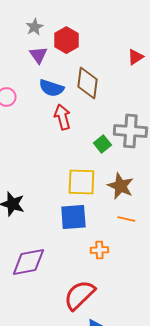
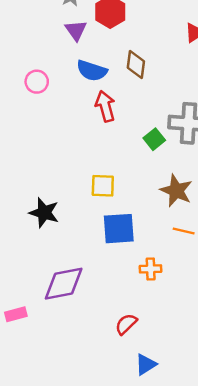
brown diamond: (87, 83) -> (136, 65), size x0.7
yellow square: (81, 182) -> (103, 186), moved, size x0.7
red semicircle: (79, 295) -> (126, 324), size x0.6

